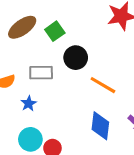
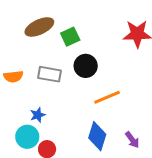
orange line: (103, 85) -> (107, 97), turned -64
blue star: (29, 104) -> (38, 115), moved

